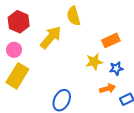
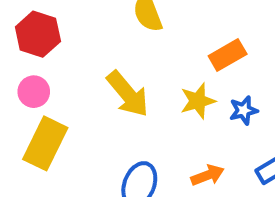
yellow arrow: (51, 37) -> (128, 94), moved, turned 105
orange arrow: (108, 89) -> (208, 175), moved

